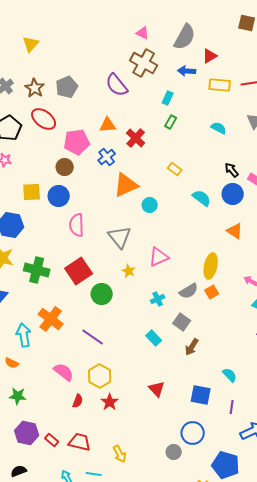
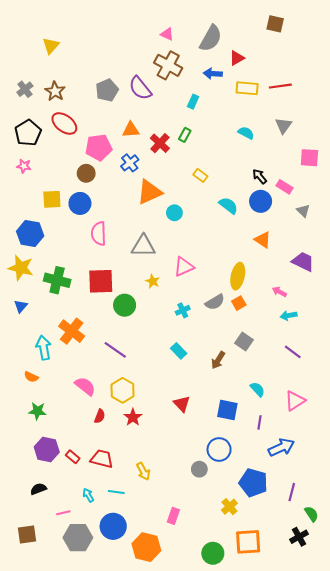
gray pentagon: (67, 87) -> (107, 90), moved
green rectangle: (171, 122) -> (185, 135), moved
gray triangle: (120, 237) -> (143, 246), turned -50
red square: (79, 271) -> (101, 281), turned 32
gray square: (182, 322) -> (244, 342), moved

